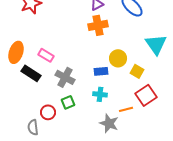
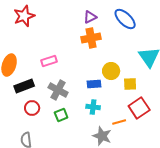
pink rectangle: (46, 55) -> (49, 61), moved, turned -49
yellow square: (137, 71) -> (130, 84), turned -32
black rectangle: (31, 73) -> (24, 86), turned -54
red circle: (48, 112) -> (32, 108), moved

